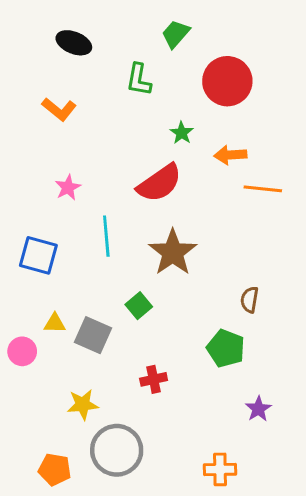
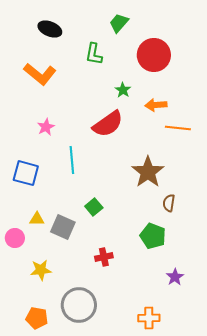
orange L-shape: (59, 109) -> (40, 74), size x1.4
brown star: (173, 252) -> (148, 172), moved
yellow star: (83, 404) -> (41, 270), moved

